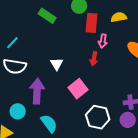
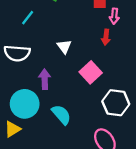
cyan line: (12, 43) -> (28, 18), moved
purple arrow: (37, 91) -> (45, 79), size x0.7
cyan circle: (18, 111) -> (25, 104), size x1.6

